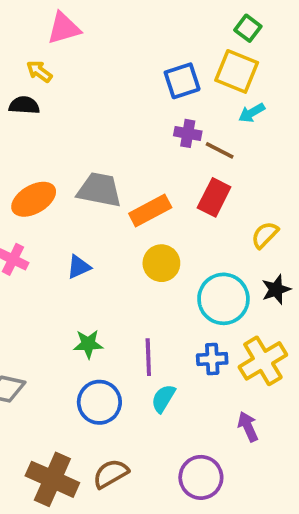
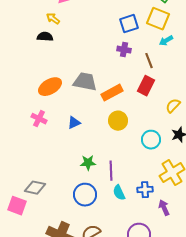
purple cross: (188, 133) -> (124, 50), moved
brown line: (220, 150) -> (149, 61), turned 42
cyan circle: (223, 299) -> (151, 140), size x0.7
green star: (88, 344) -> (88, 163), moved
blue cross: (212, 359) -> (145, 190), moved
cyan semicircle: (163, 398) -> (119, 193), turned -56

